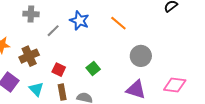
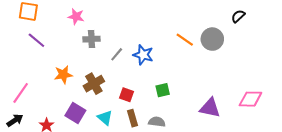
blue star: (79, 21) -> (143, 55), moved
gray circle: (141, 56) -> (212, 39), moved
green square: (93, 69) -> (163, 90), turned 32

